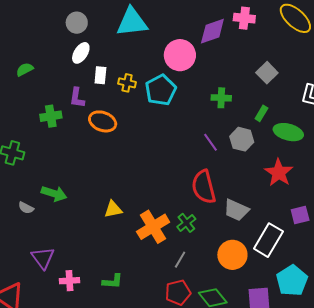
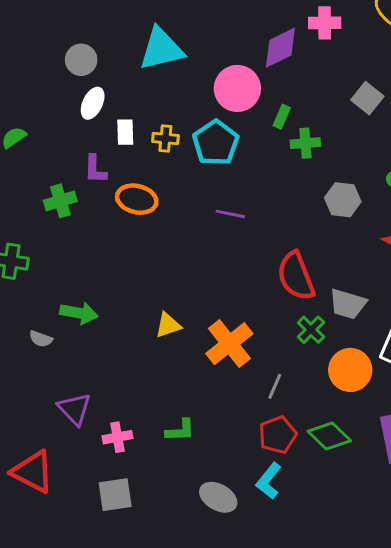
green rectangle: (261, 113) -> (282, 117), moved
purple line: (210, 142) -> (230, 214), moved, turned -36
green cross: (186, 223) -> (311, 330), moved

